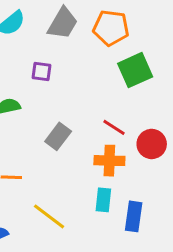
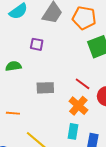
gray rectangle: (58, 136) -> (45, 88), turned 48
orange cross: (109, 161) -> (78, 106), turned 36

